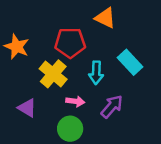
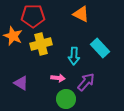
red pentagon: (70, 43) -> (33, 16), moved
yellow cross: (53, 74) -> (41, 44), moved, turned 35
green circle: (70, 129) -> (66, 99), moved

